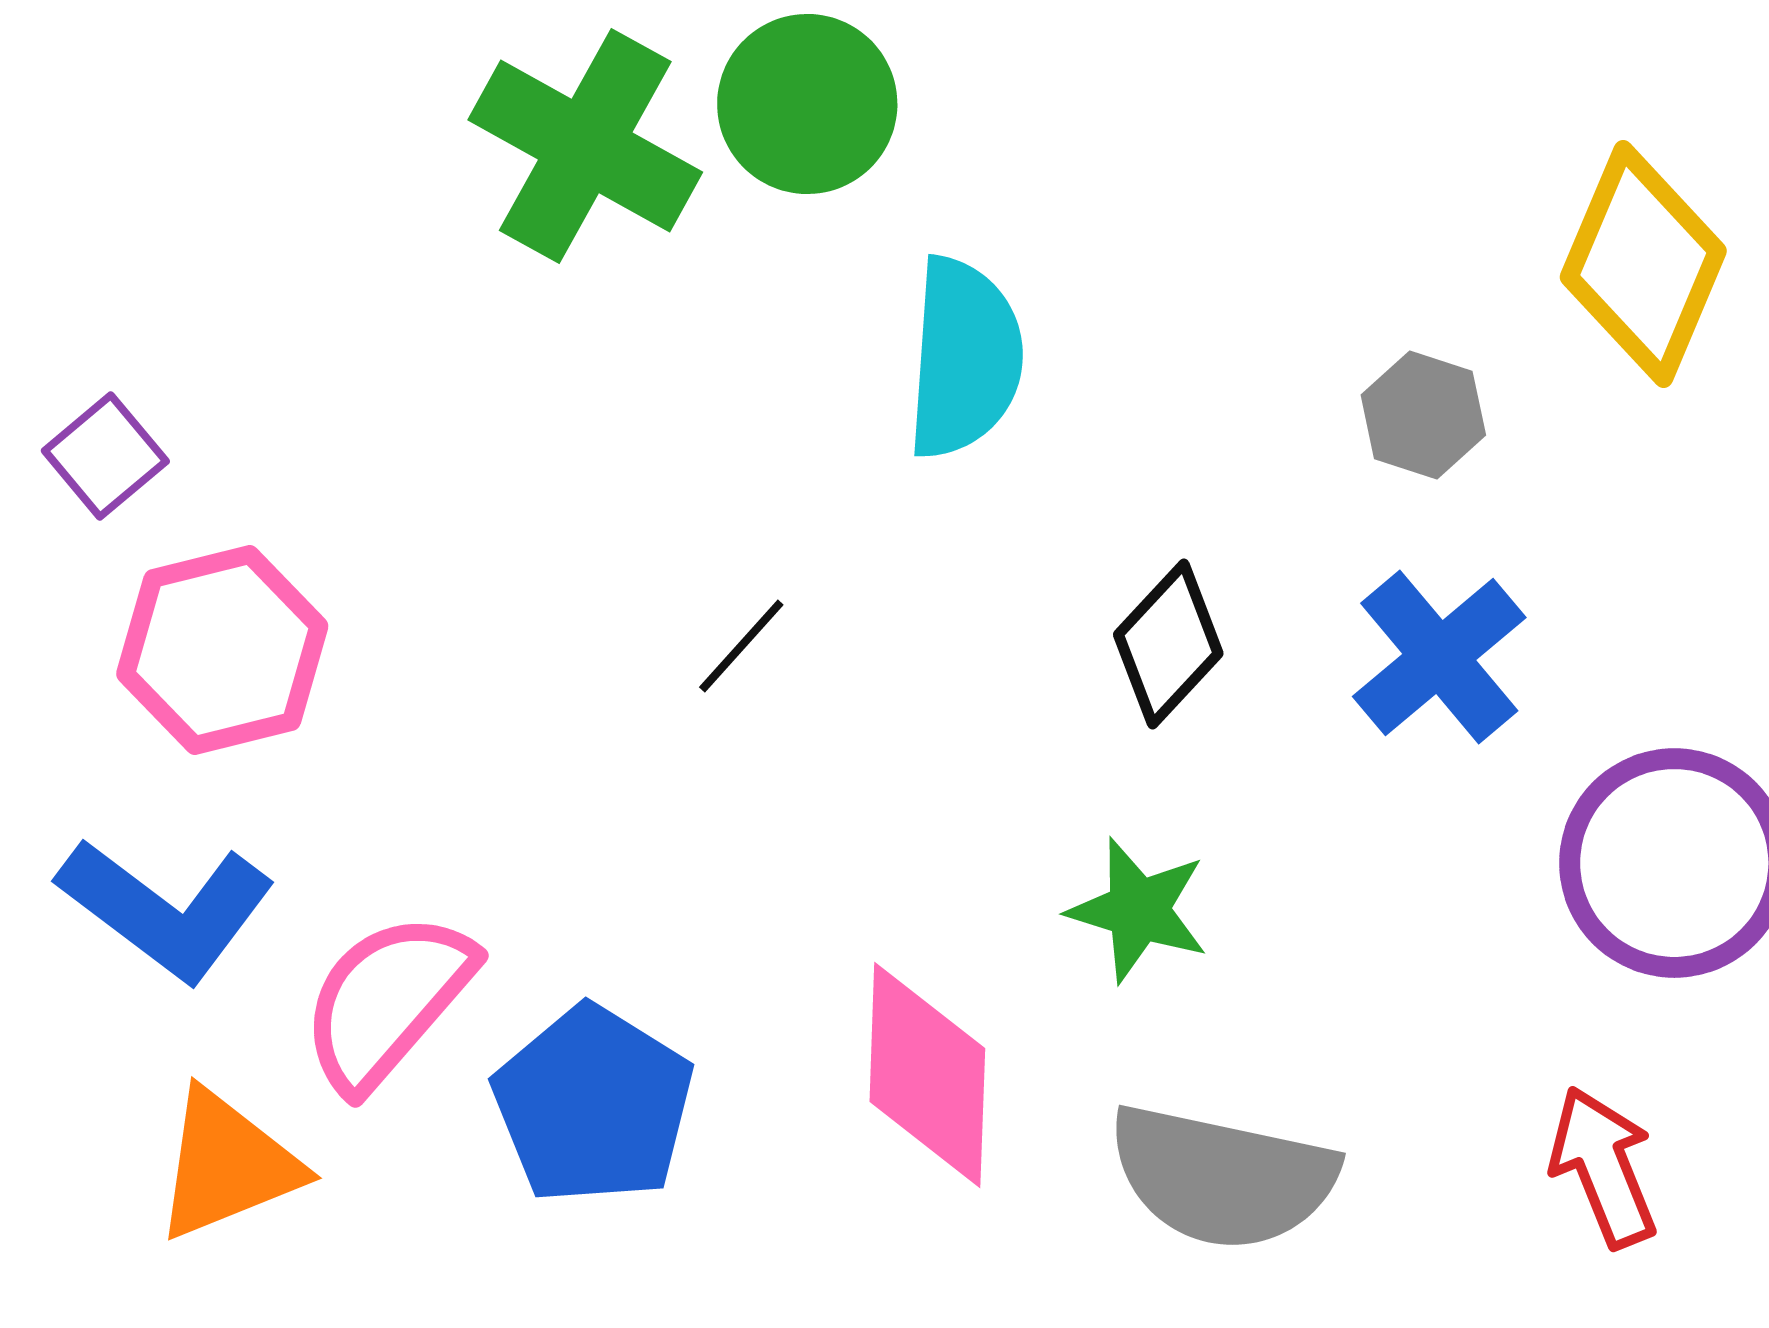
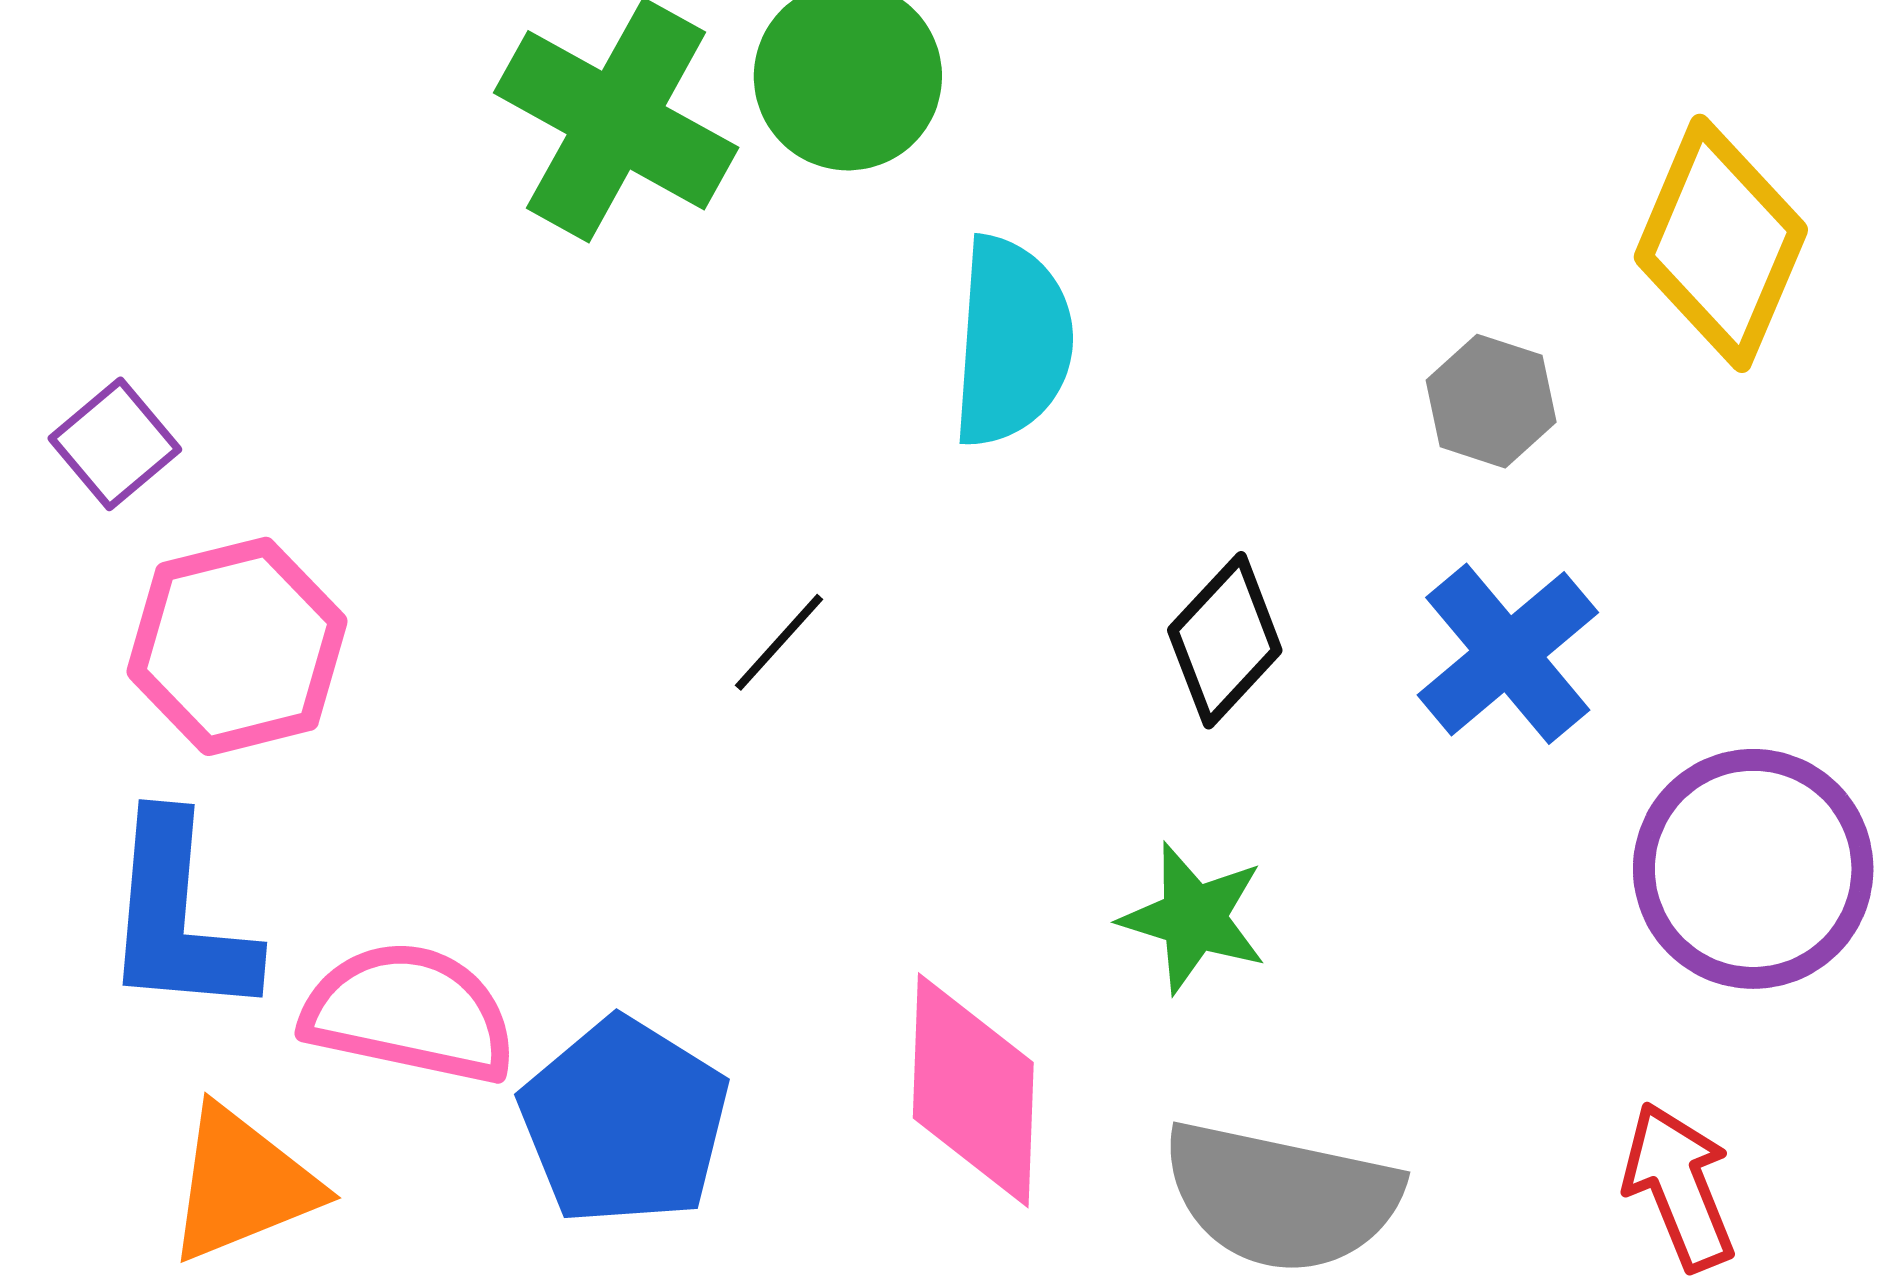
blue L-shape: (166, 909) -> (179, 917), turned 58
pink semicircle: (387, 1001) -> (409, 1013), turned 61

